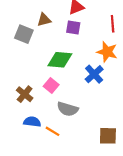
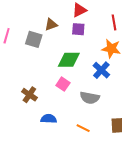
brown cross: (25, 94) -> (29, 95), moved
gray semicircle: (68, 109) -> (90, 98), moved
orange line: (52, 131) -> (83, 128), moved

